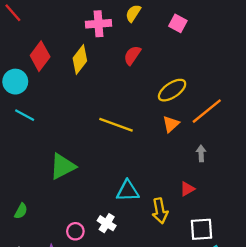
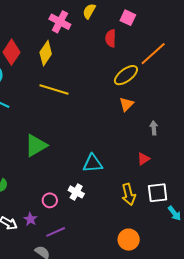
pink cross: (98, 24) -> (60, 22), turned 35
red semicircle: (132, 55) -> (111, 38), moved, turned -30
orange line: (207, 111) -> (153, 54), moved
yellow line: (116, 125) -> (54, 90), moved
yellow arrow: (160, 211) -> (129, 194), moved

